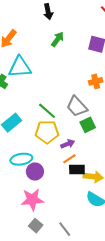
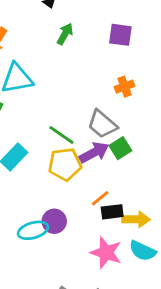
purple arrow: (68, 144) -> (94, 152), moved, size x1.5
cyan ellipse: (21, 159) -> (33, 230), moved
pink star: (32, 200) -> (106, 253), moved, turned 30

